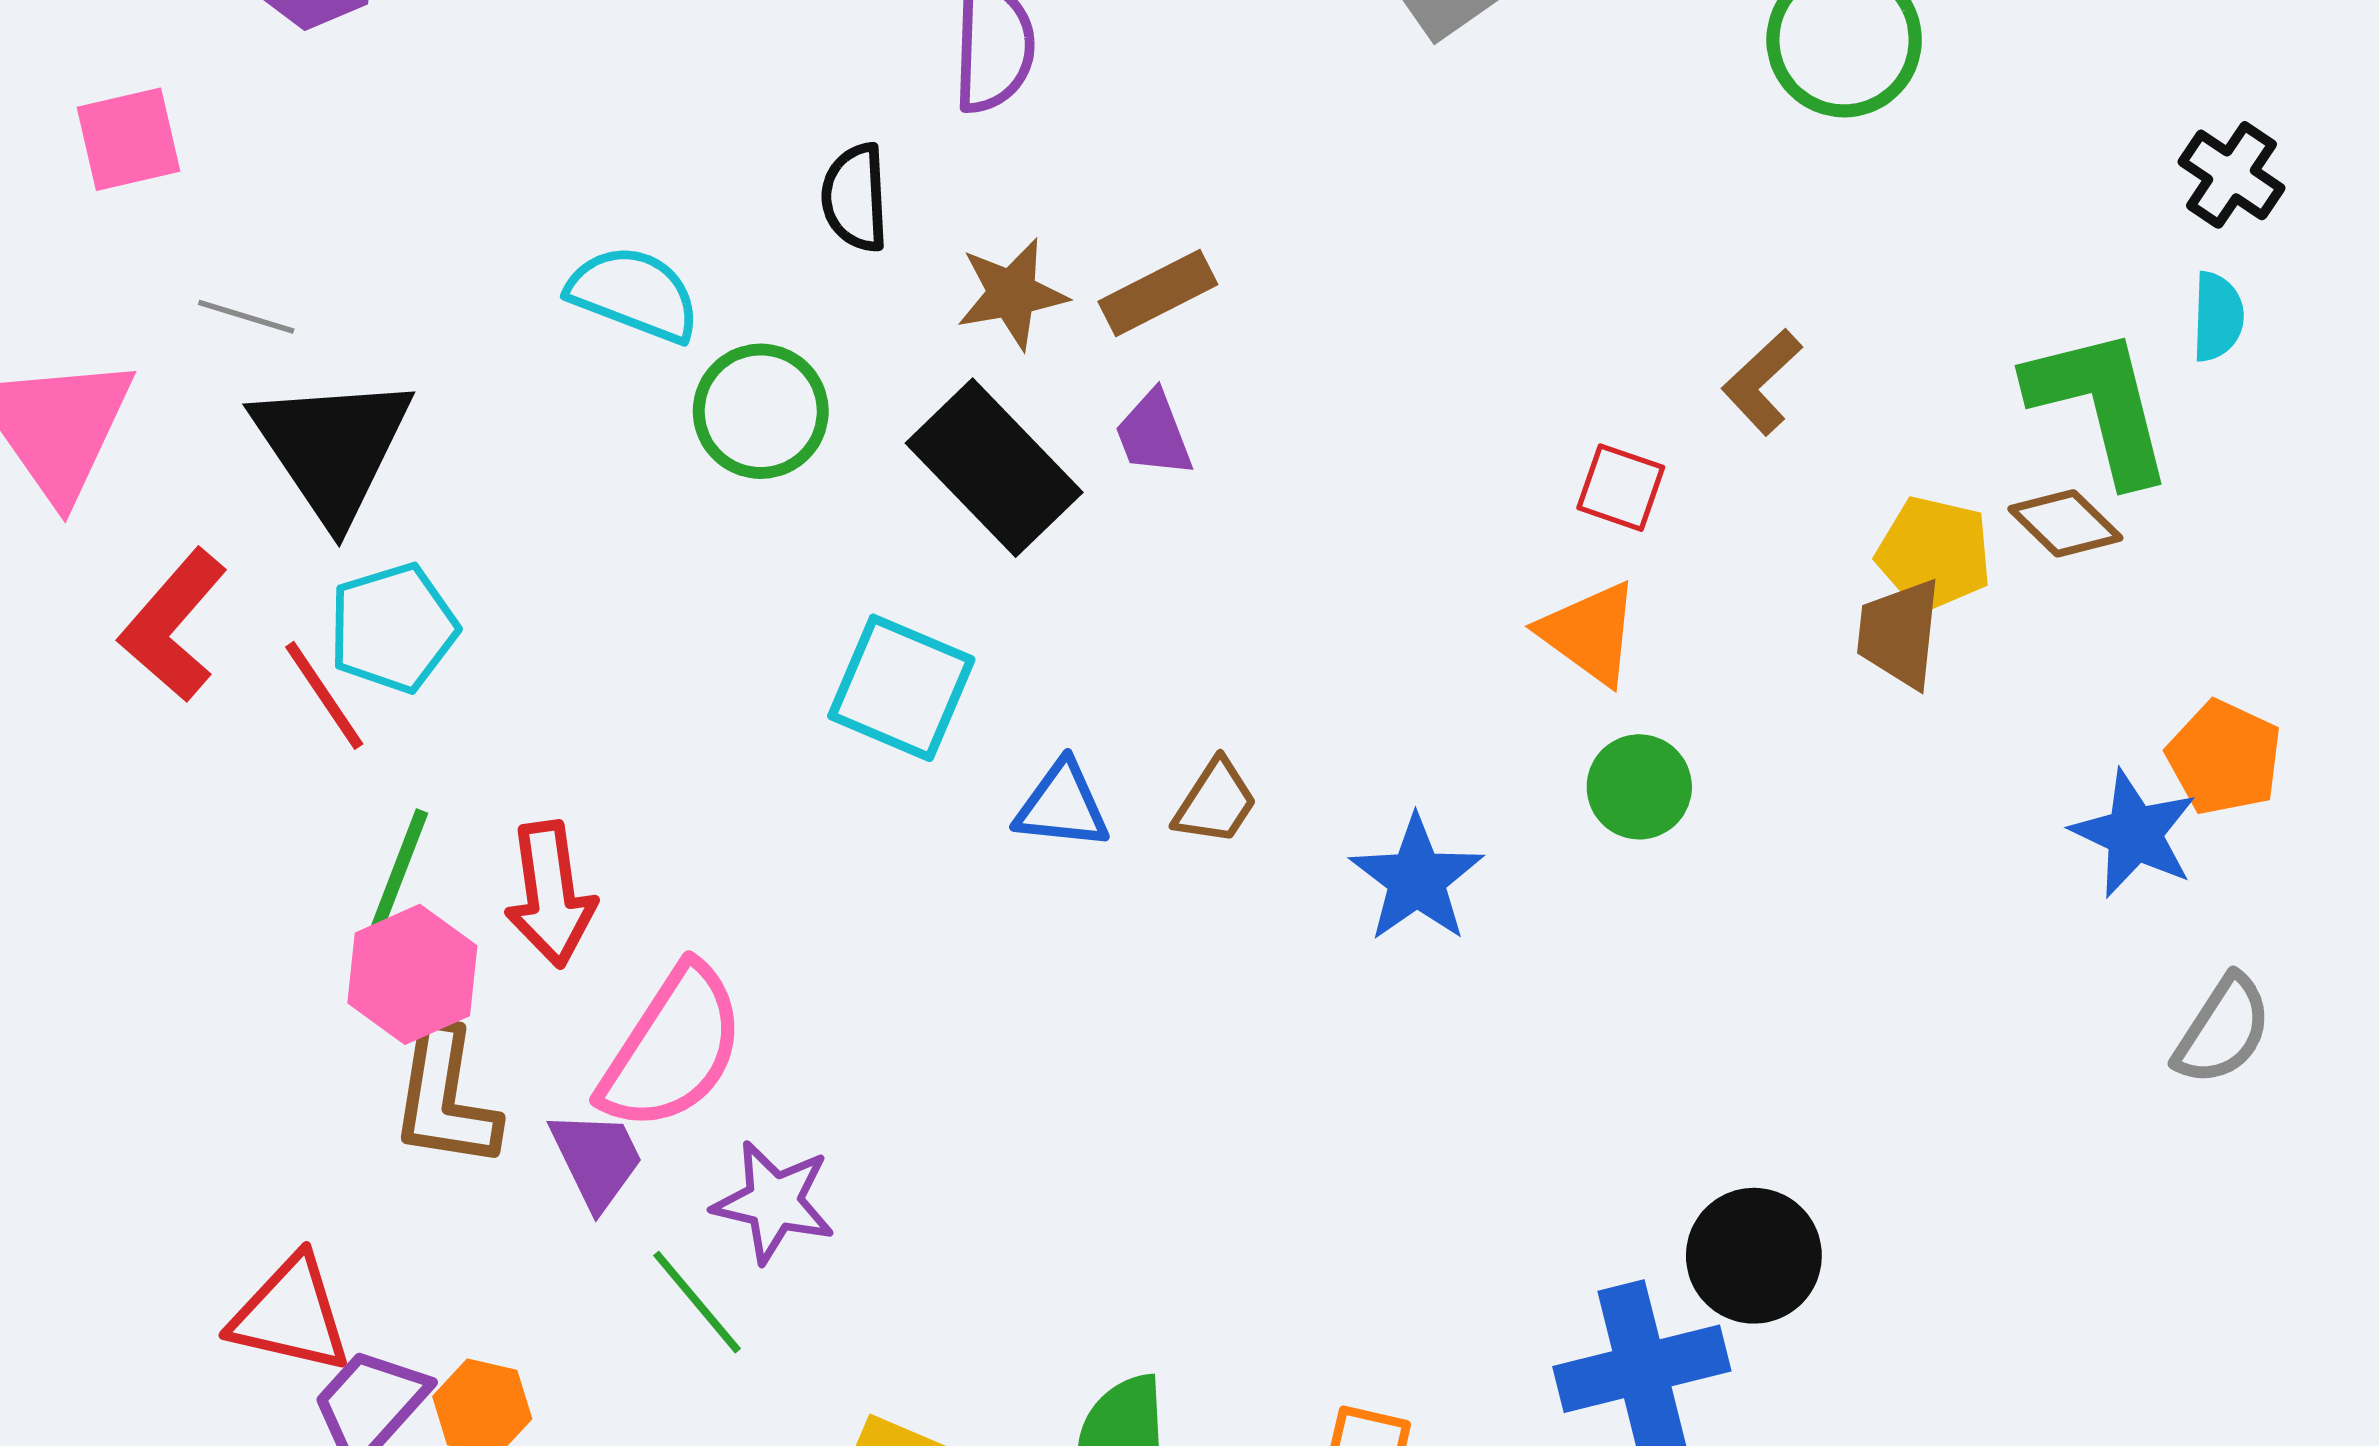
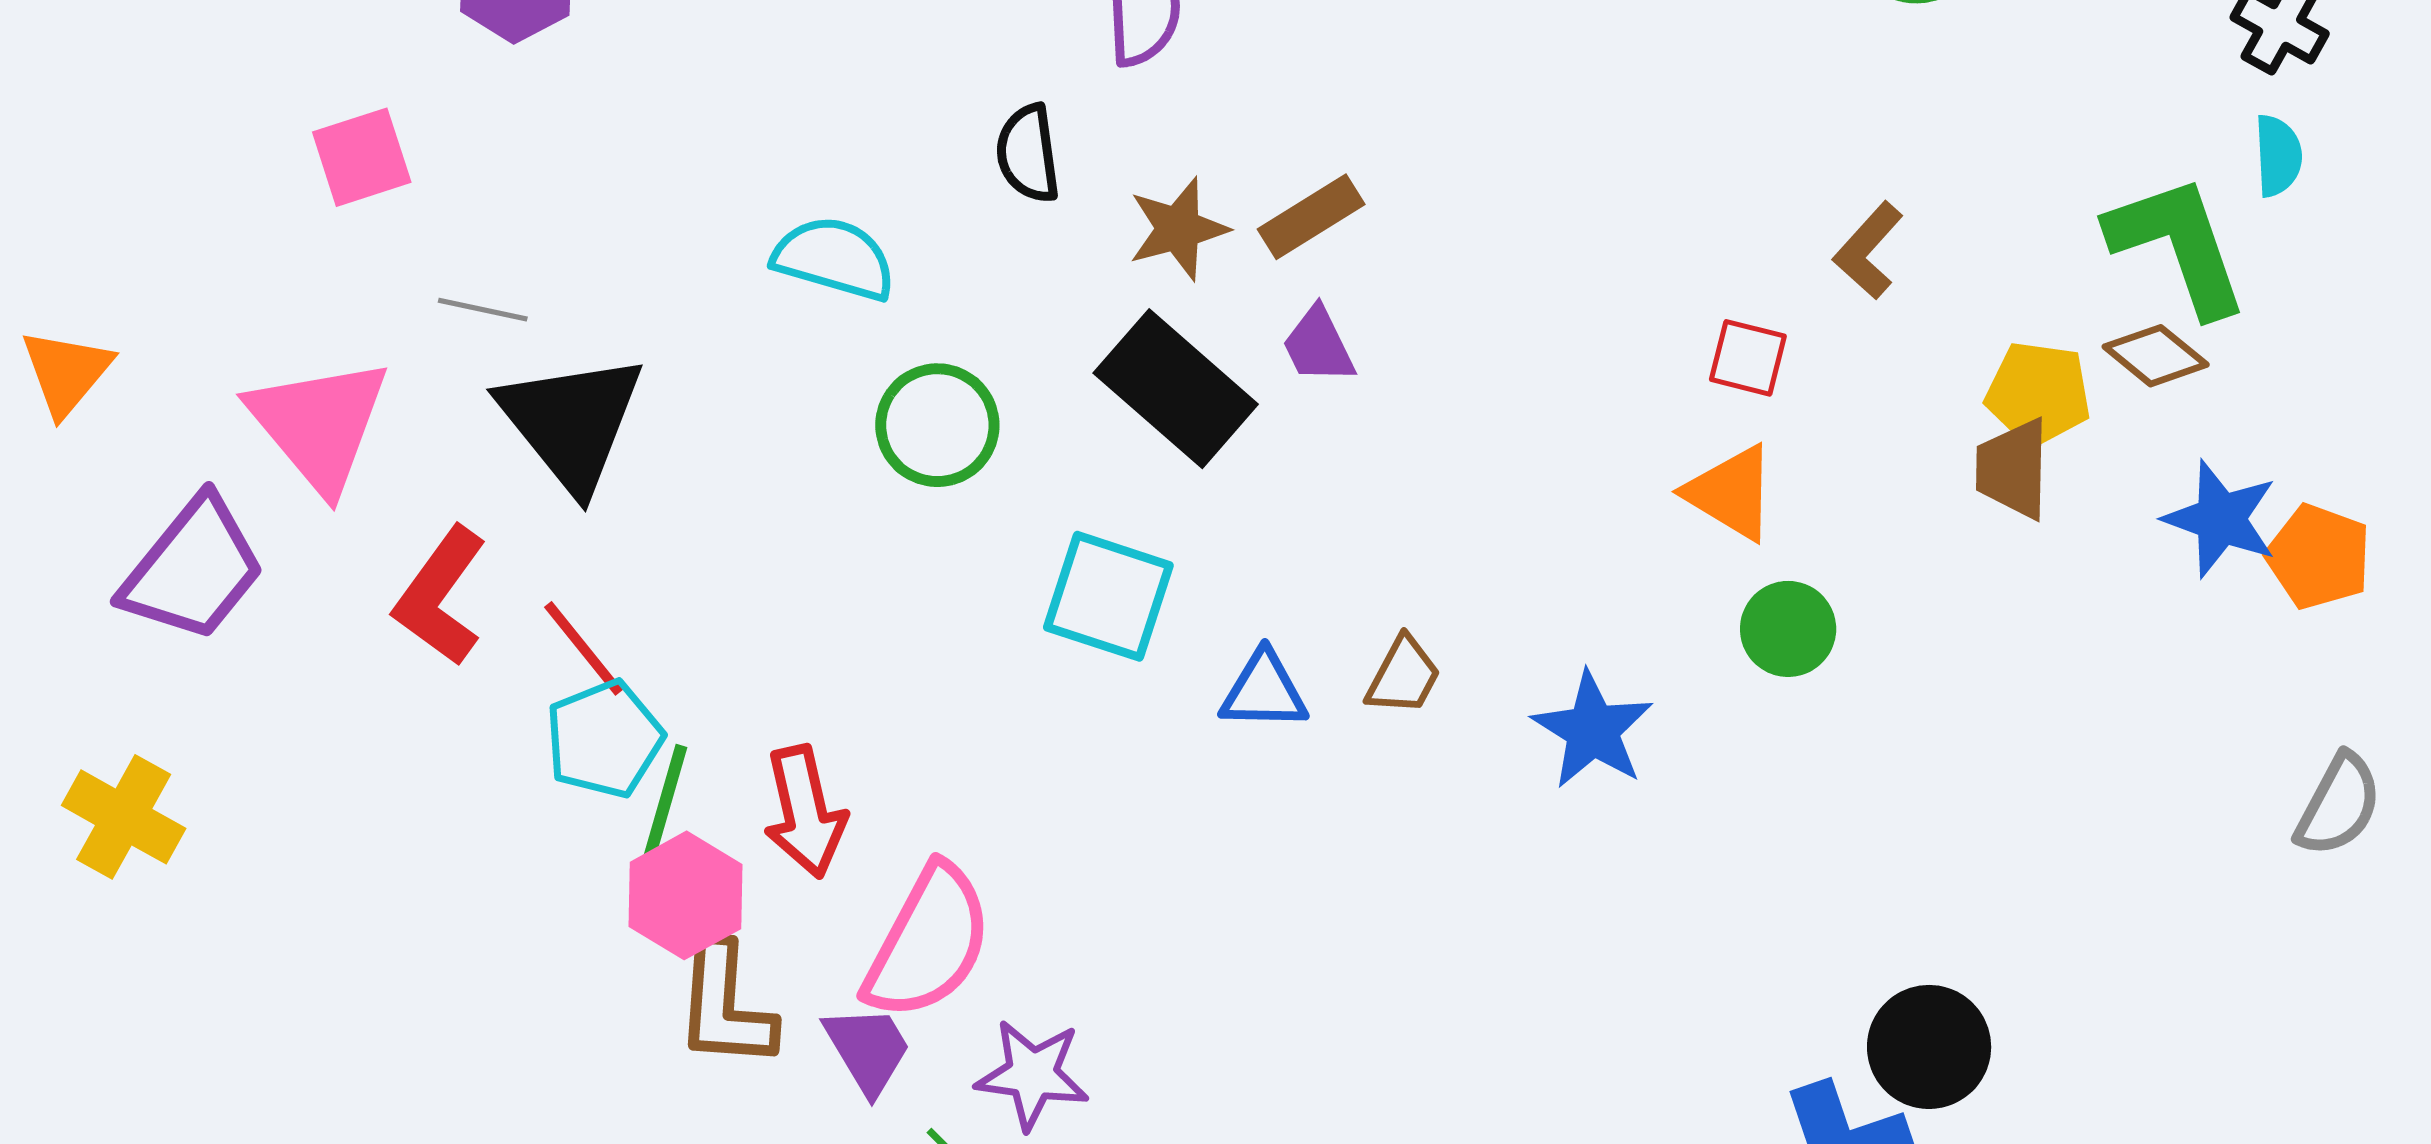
green circle: (761, 411) -> (937, 425), moved
cyan pentagon: (393, 628) -> (604, 739), moved
blue star: (2134, 834) -> (2221, 519), moved

